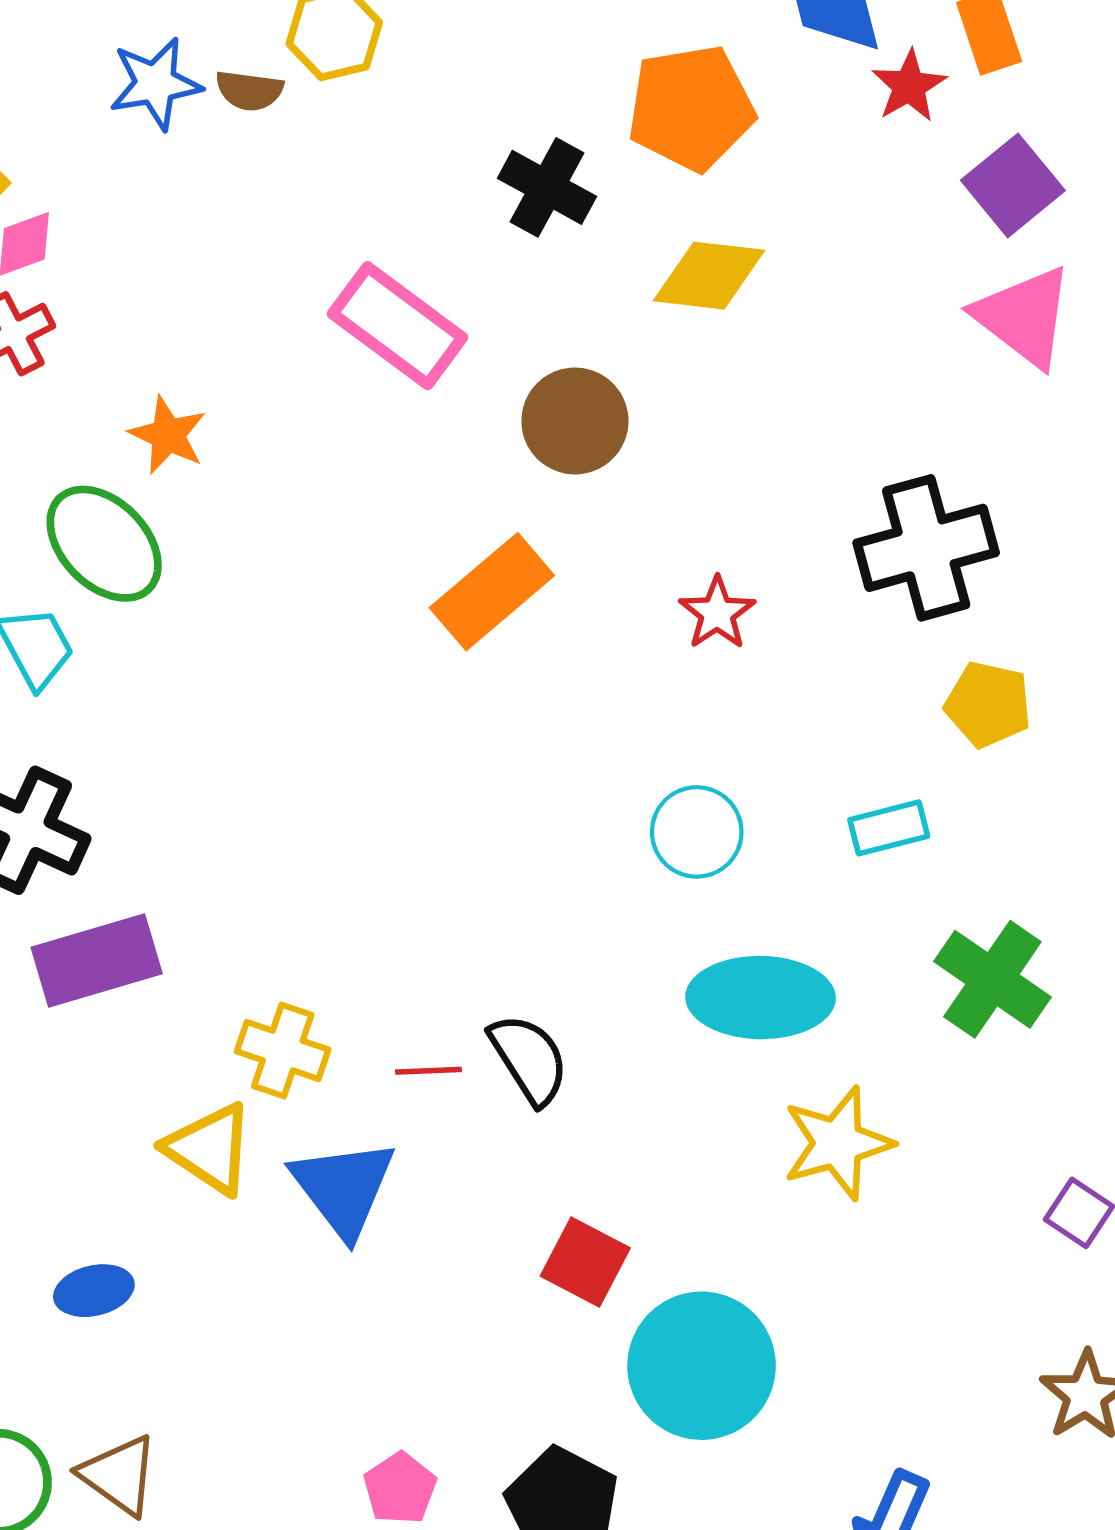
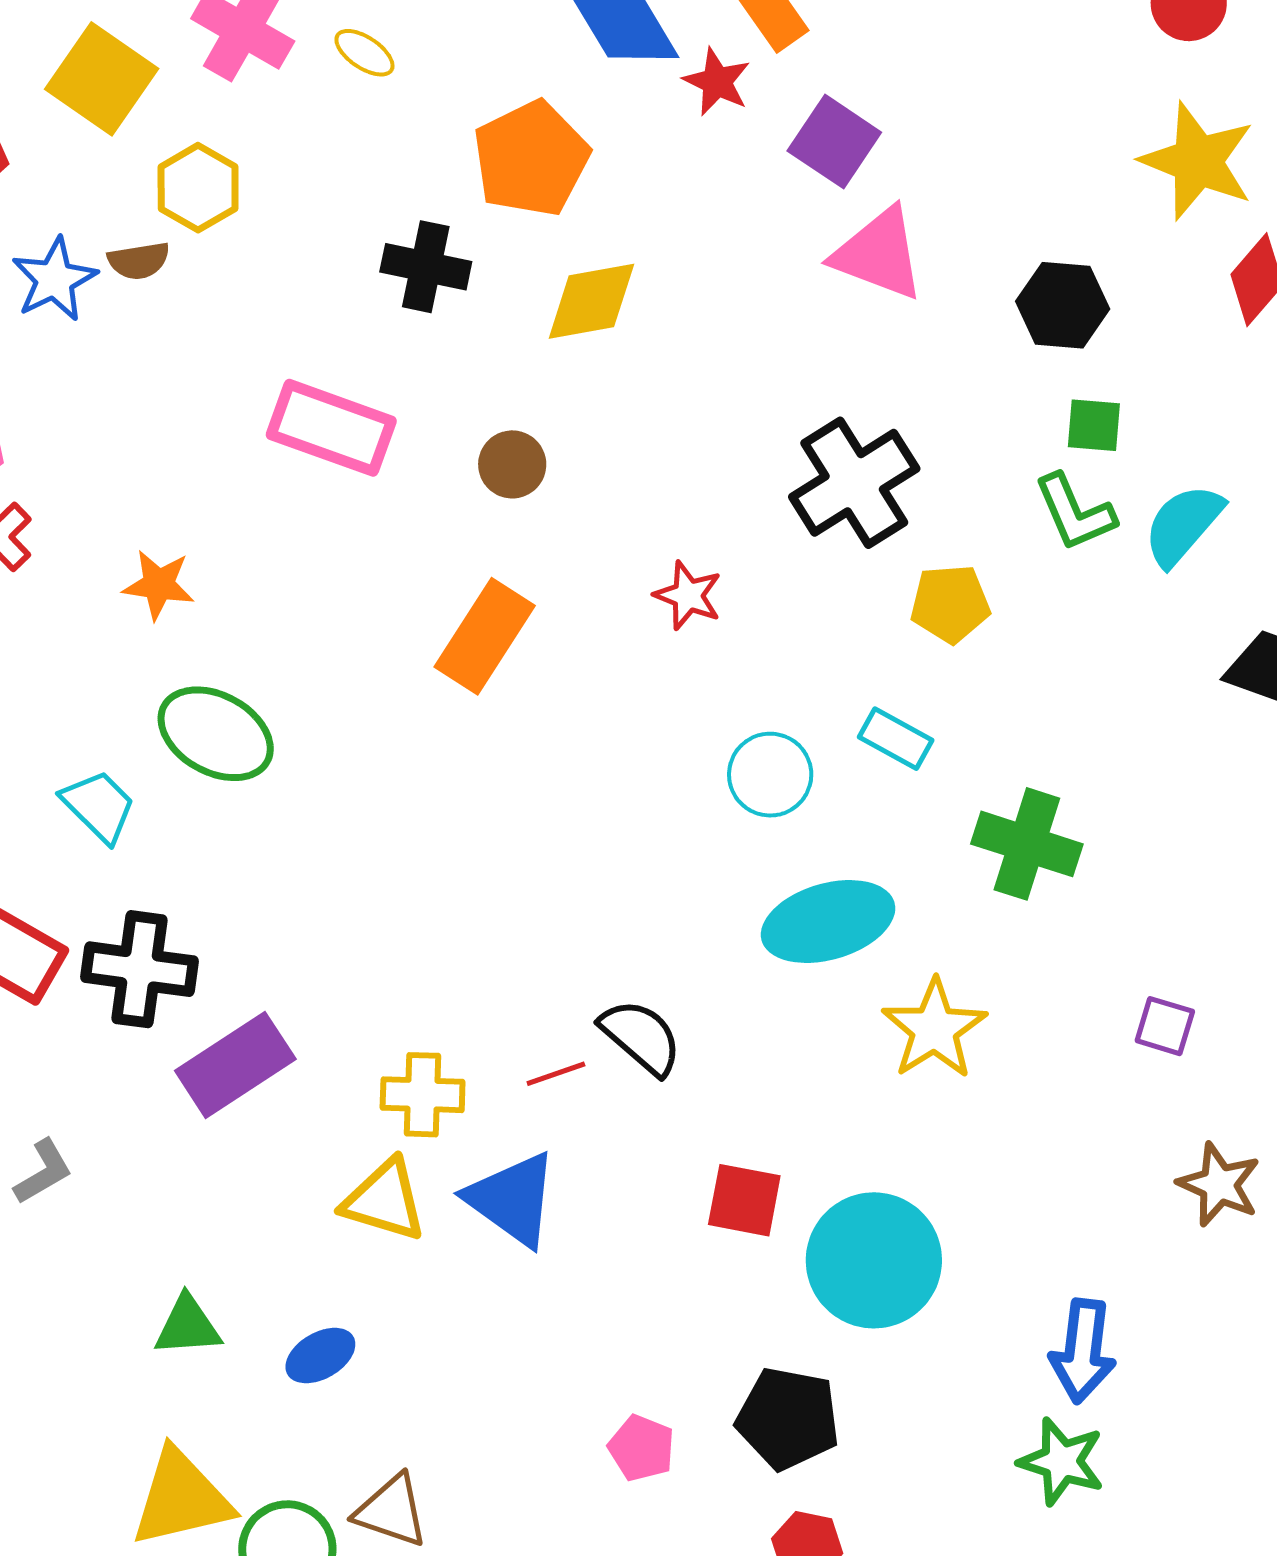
brown circle: (575, 421) -> (512, 464), size x0.7
green ellipse: (104, 544) -> (216, 734), moved
cyan rectangle: (889, 828) -> (896, 739), turned 60
cyan circle: (697, 832) -> (770, 775), moved

